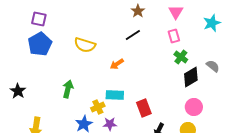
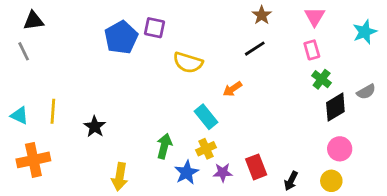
purple square: (39, 19) -> (155, 28), moved
blue pentagon: (40, 44) -> (121, 37), moved
gray semicircle: (213, 66) -> (366, 92), turned 112
green arrow: (68, 89) -> (164, 146), moved
cyan rectangle: (115, 95) -> (206, 117), moved, turned 48
red rectangle: (144, 108) -> (256, 167), moved

